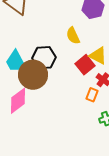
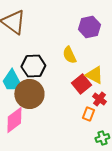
black hexagon: (44, 58) -> (33, 66), moved

